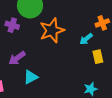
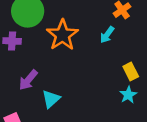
yellow rectangle: (98, 57) -> (131, 72), moved

